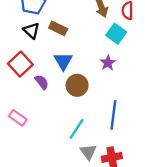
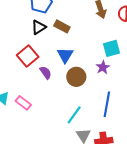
black triangle: (31, 31) -> (39, 27), turned 42
cyan square: (116, 34) -> (111, 48), moved, turned 36
purple star: (108, 63) -> (103, 67), moved

